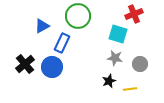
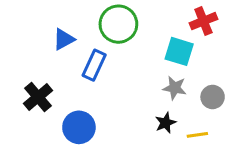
blue circle: (52, 67) -> (79, 127), moved

